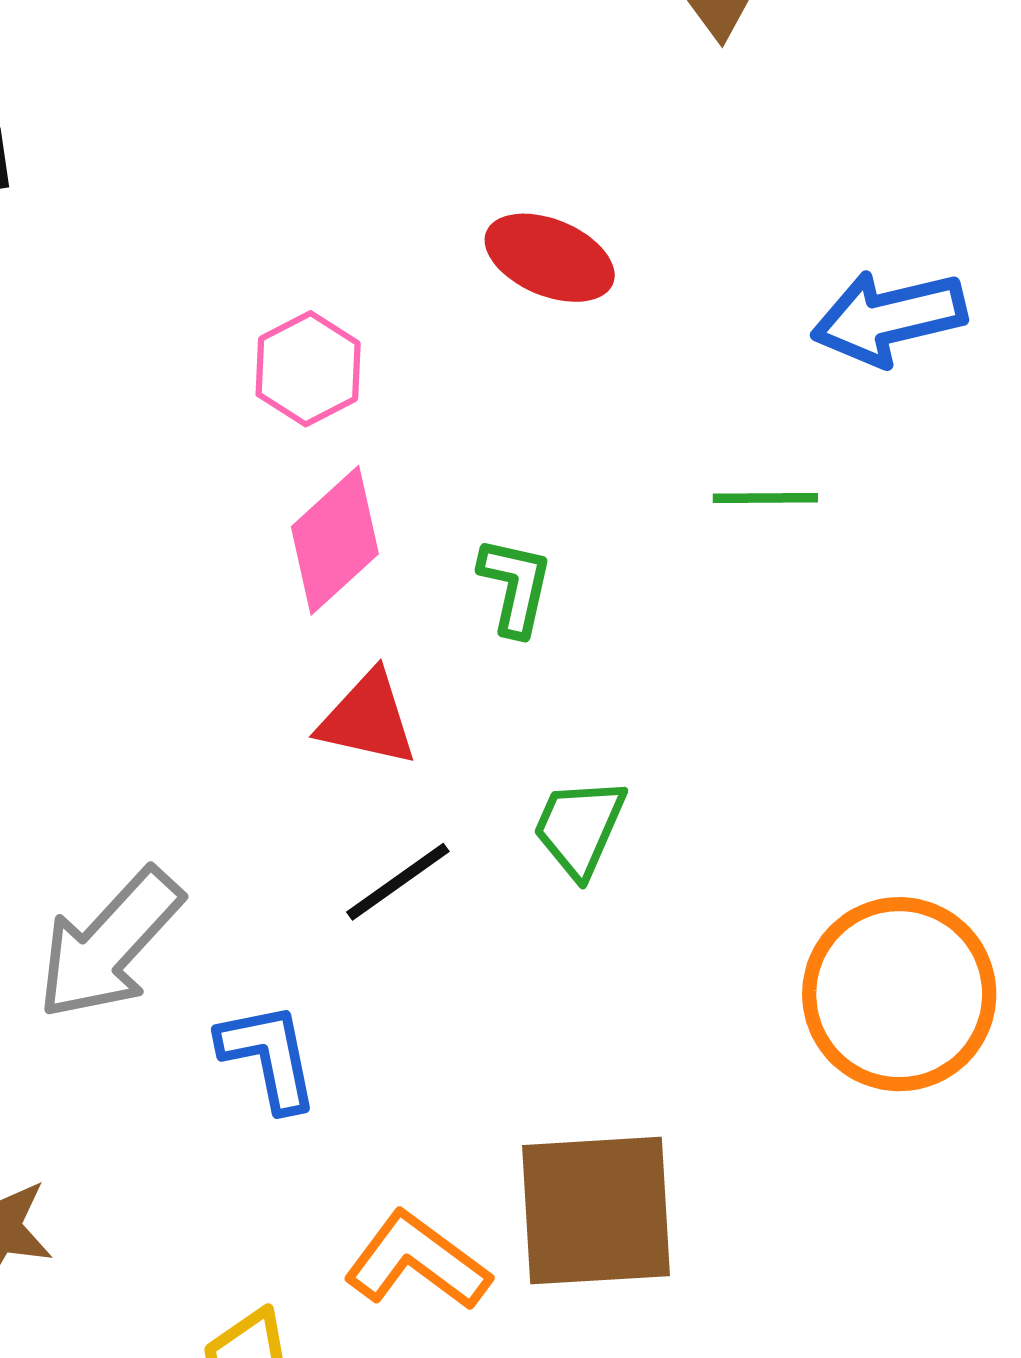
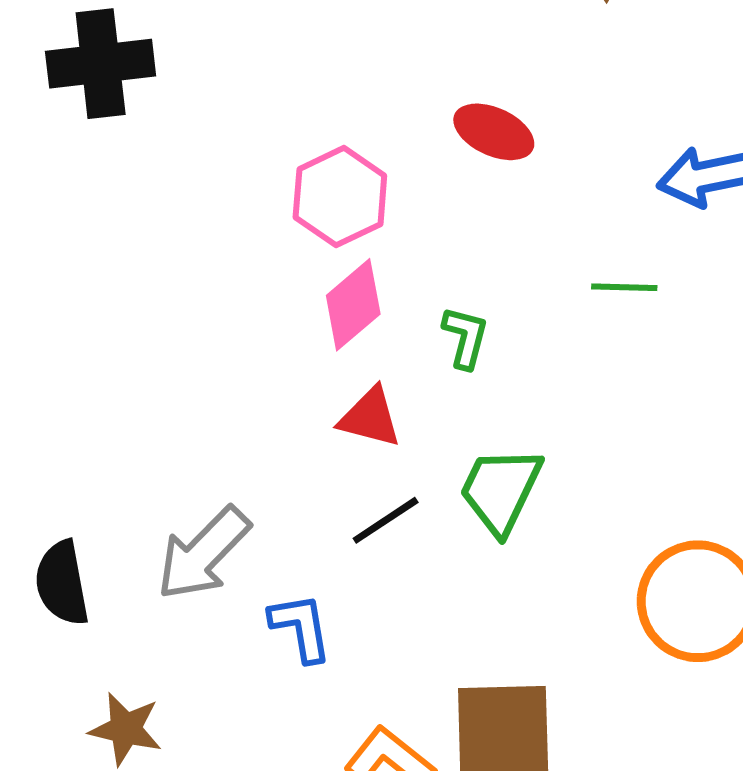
pink hexagon: (308, 369) -> (340, 197), size x1.4
green trapezoid: (579, 827) -> (501, 490), size x1.4

